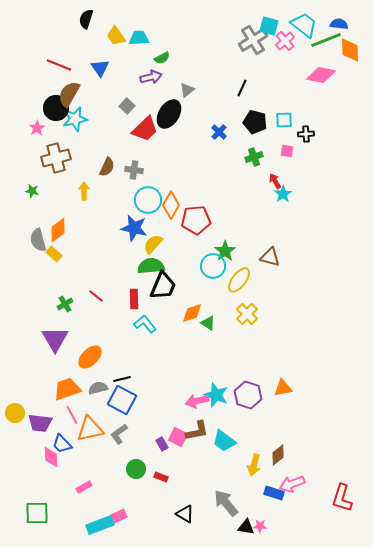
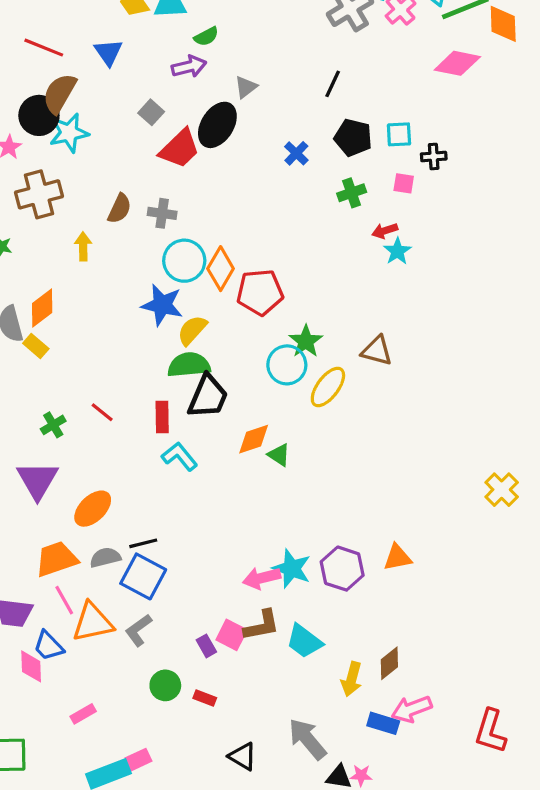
red arrow: (275, 181) -> (385, 231), turned -77
yellow cross: (247, 314) -> (502, 490), moved

